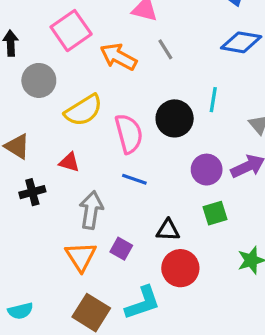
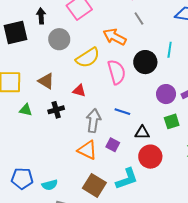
orange arrow: (118, 57) -> (115, 37), moved
blue line: (134, 179) -> (122, 112), moved
orange triangle: (81, 257) -> (87, 150), turned -30

